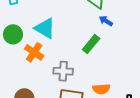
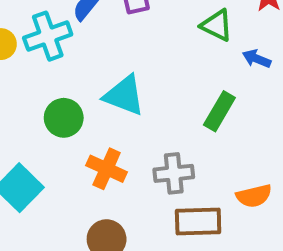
blue arrow: (106, 21) -> (257, 59), moved
orange cross: (34, 52) -> (107, 169), moved

